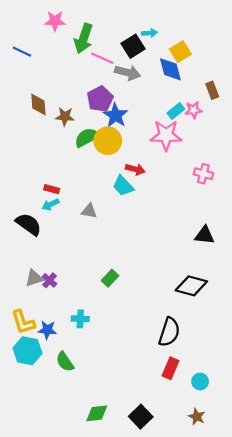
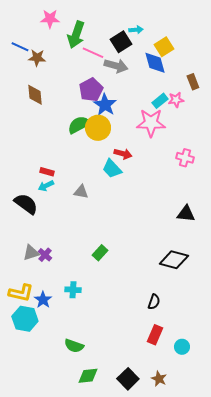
brown star: (65, 117) -> (37, 58), moved
yellow L-shape: (23, 322) -> (21, 293), turned -60
blue star: (47, 330) -> (43, 300), turned 30
black semicircle: (169, 332) -> (154, 302), size x0.6
green semicircle: (65, 362) -> (74, 346), moved, turned -36
brown star: (197, 417) -> (159, 379), moved

